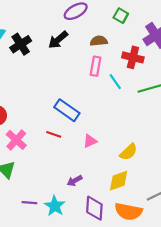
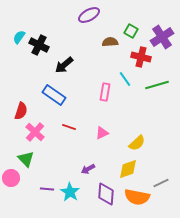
green square: (121, 16) -> (131, 31), moved
black arrow: (58, 40) -> (64, 65), moved
black cross: (21, 44) -> (39, 45), turned -30
pink rectangle: (95, 66) -> (105, 92), moved
blue rectangle: (67, 110) -> (54, 95), moved

